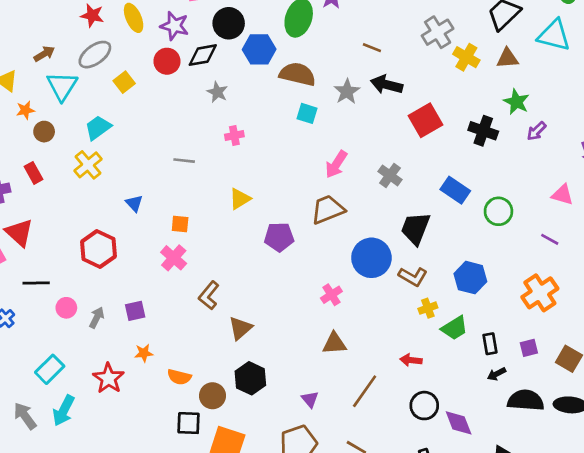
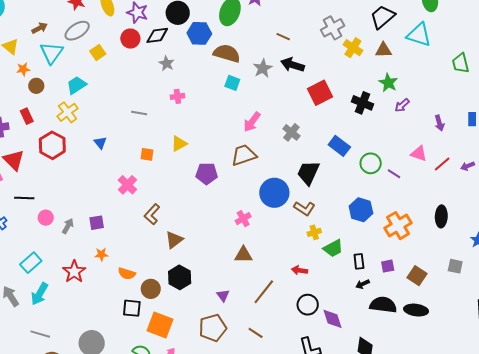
orange square: (180, 224) -> (147, 154), moved
purple line: (550, 239) -> (394, 174), moved
red hexagon: (98, 249) -> (52, 145), moved
blue hexagon: (470, 278) -> (361, 210), moved

